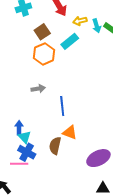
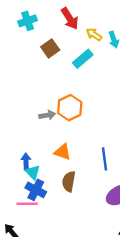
yellow arrow: (80, 21) -> (94, 34), turned 48
orange hexagon: (44, 54) -> (70, 108), moved
blue line: (62, 106) -> (105, 159), moved
orange triangle: (70, 132) -> (63, 152), moved

